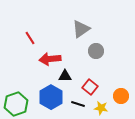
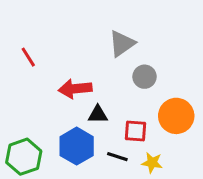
red line: (30, 38) -> (28, 57), moved
red square: (90, 87) -> (135, 131), turned -35
orange circle: (121, 96) -> (176, 116), moved, size x1.5

